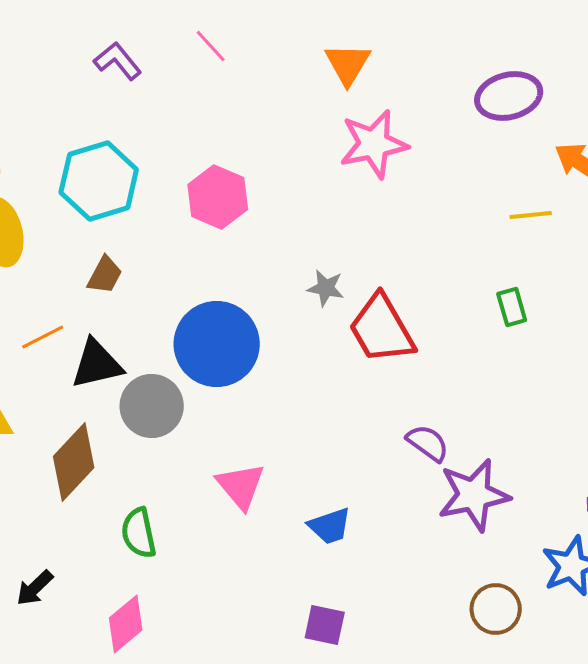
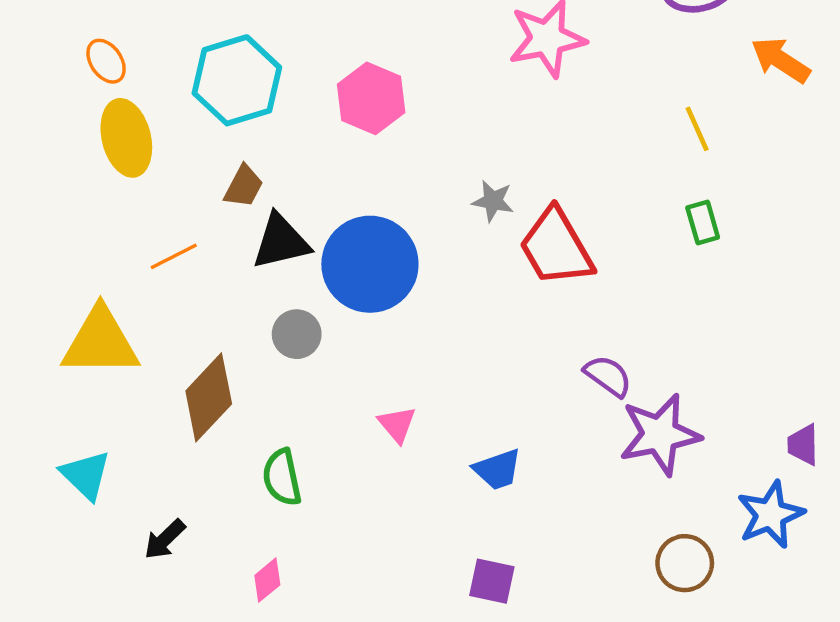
yellow line: (531, 215) -> (697, 129), moved, turned 72
black triangle: (97, 364) -> (281, 242), moved
gray circle: (152, 406) -> (297, 334), size x0.7
pink triangle: (241, 486) -> (397, 424), size x0.7
pink diamond: (126, 624) -> (267, 580), size x0.7

